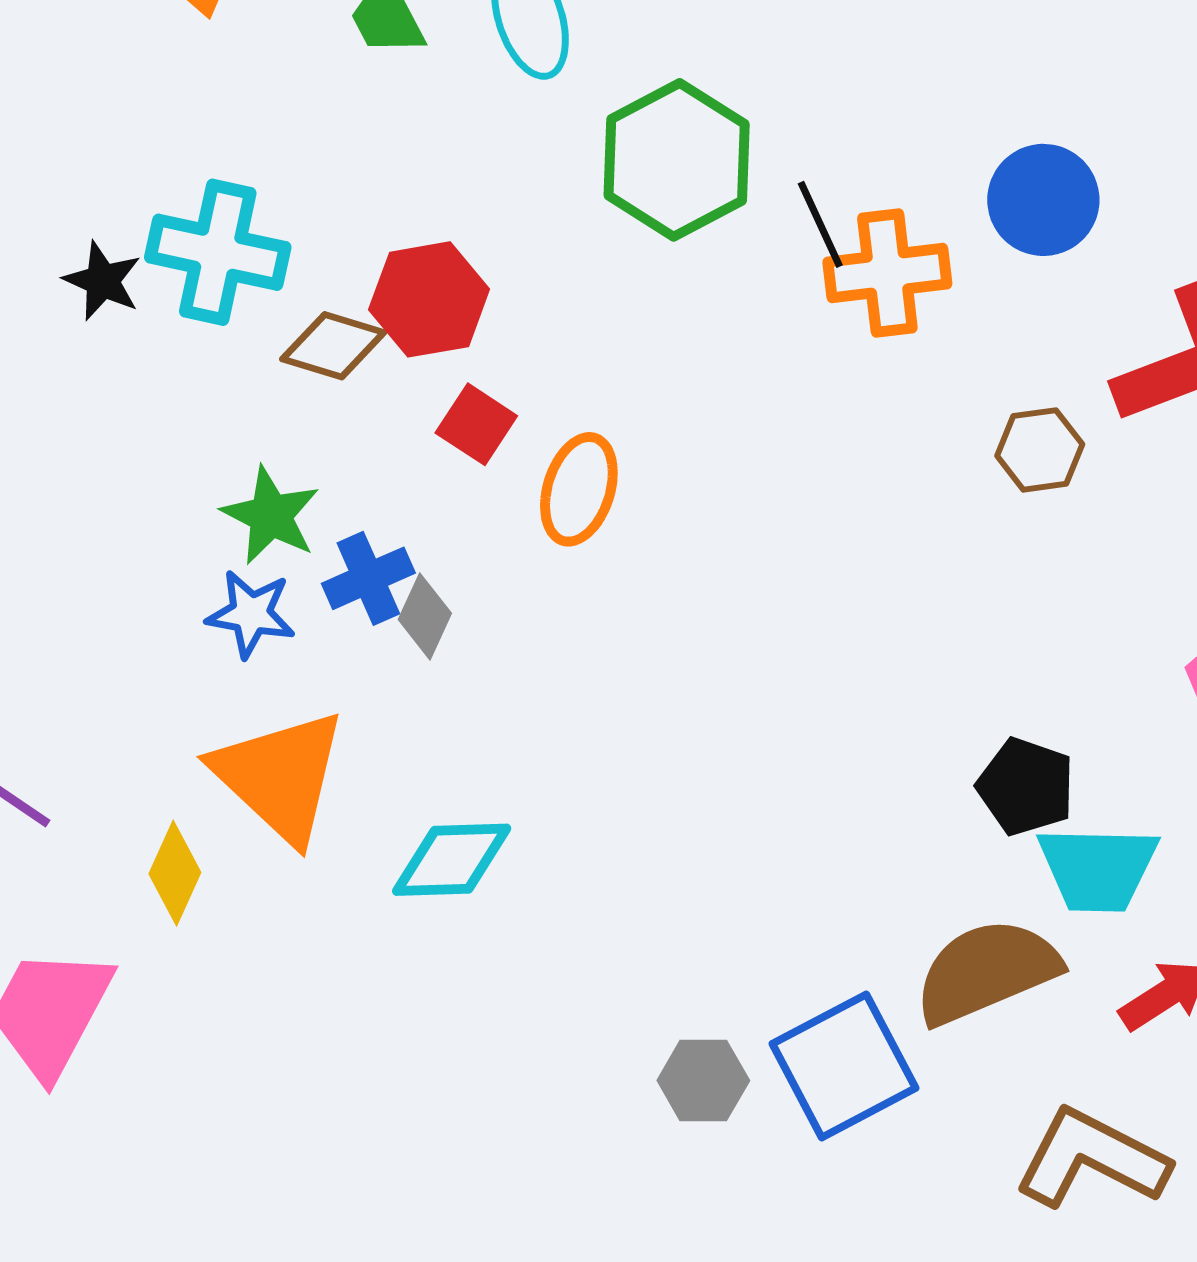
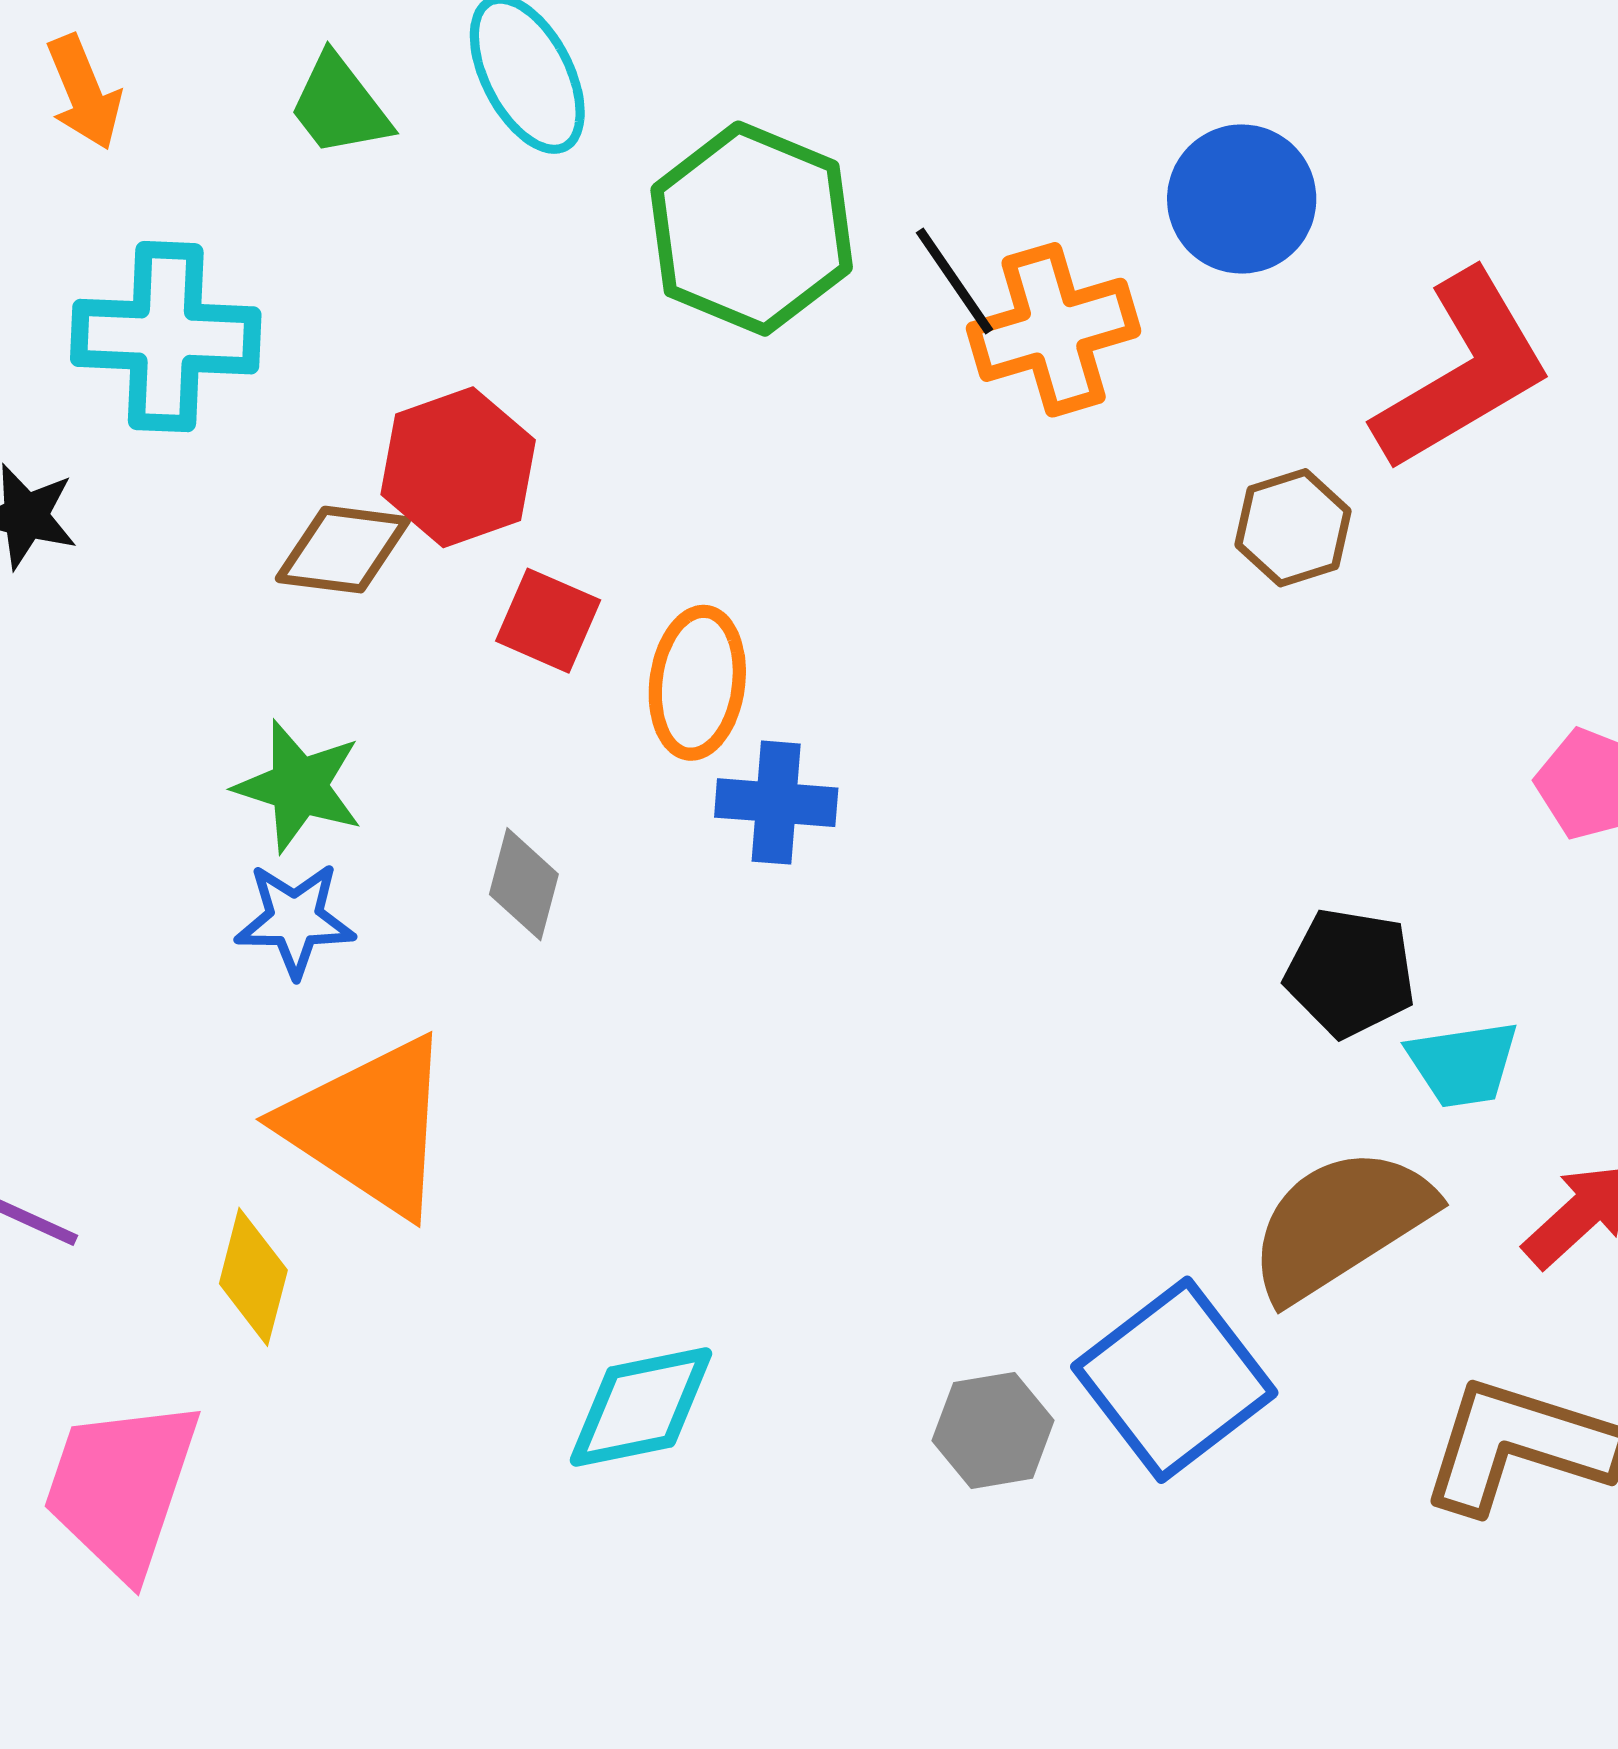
cyan cross: (218, 252) -> (166, 337), moved
blue cross: (368, 578) -> (776, 803), moved, turned 38
cyan diamond: (452, 860) -> (641, 1407), moved
cyan trapezoid: (1098, 869) -> (1463, 1064), size x0.7

